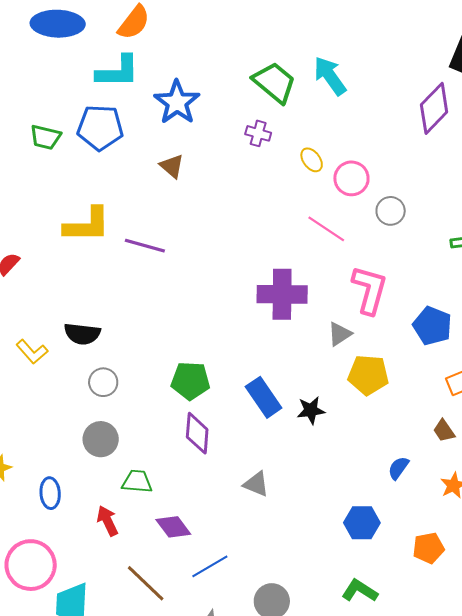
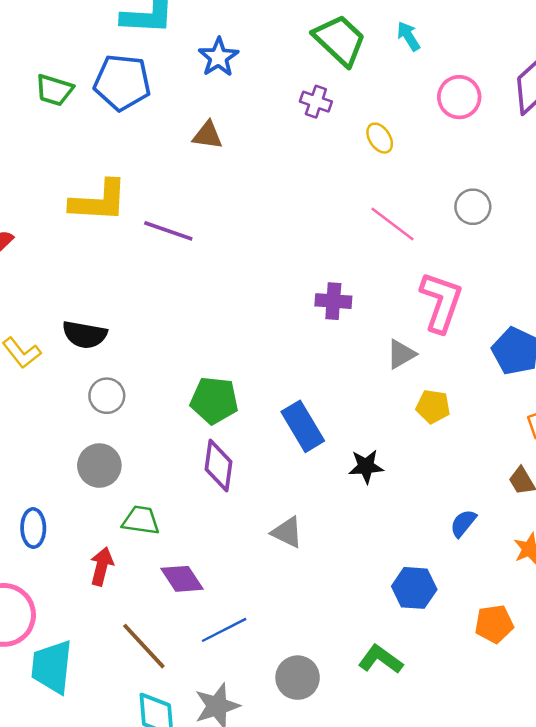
cyan arrow: (330, 76) -> (408, 36), size x0.6
blue star: (177, 102) -> (218, 57), size x0.7
brown triangle: (172, 166) -> (208, 135), turned -36
pink circle: (351, 178) -> (459, 97), moved
purple cross: (282, 294) -> (333, 301), size x0.6
yellow pentagon: (368, 375) -> (433, 407), size x0.7
black star: (311, 410) -> (366, 466), moved
red arrow: (108, 521) -> (102, 566), turned 36
green L-shape: (360, 591) -> (380, 659), moved

